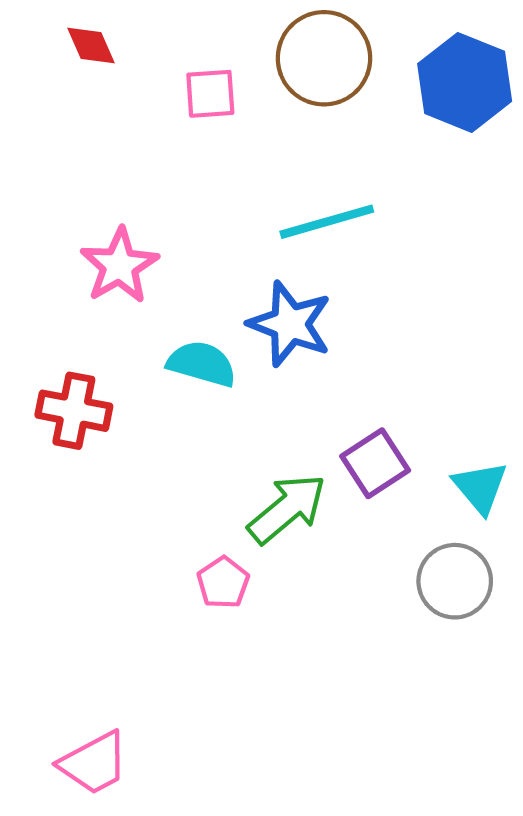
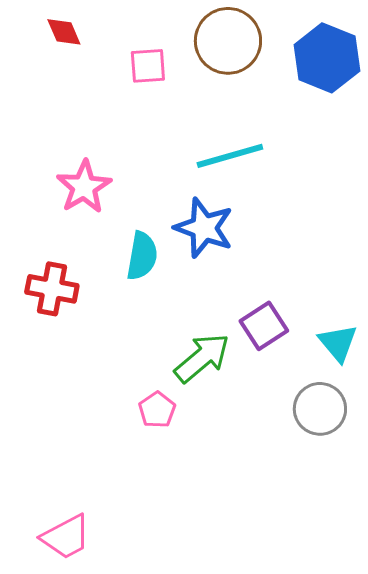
cyan semicircle: (202, 364) -> (142, 256), turned 84

